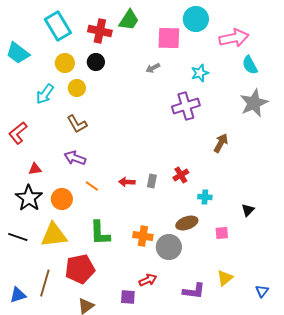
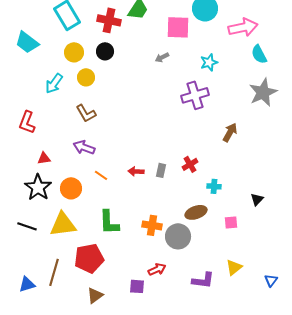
red L-shape: (18, 133) -> (27, 122), turned -30

